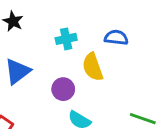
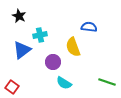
cyan cross: (66, 39) -> (40, 35), moved

